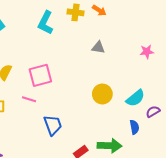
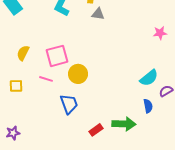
gray triangle: (98, 48) -> (98, 14), moved
yellow circle: (102, 94) -> (78, 74), moved

